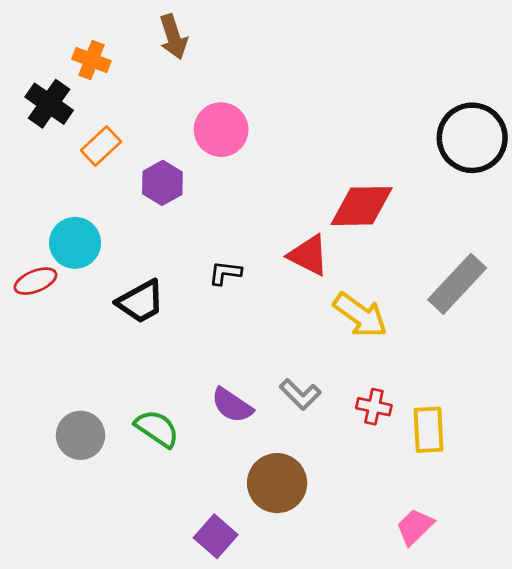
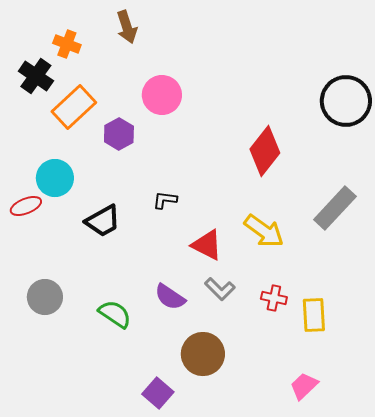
orange rectangle: (101, 146) -> (74, 107), size x1.5
red diamond: (362, 206) -> (265, 151), turned -51
red triangle: (308, 255) -> (207, 245), moved
gray circle: (81, 435) -> (45, 297), moved

